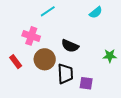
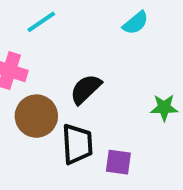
black semicircle: (70, 46) -> (86, 89), turned 114

